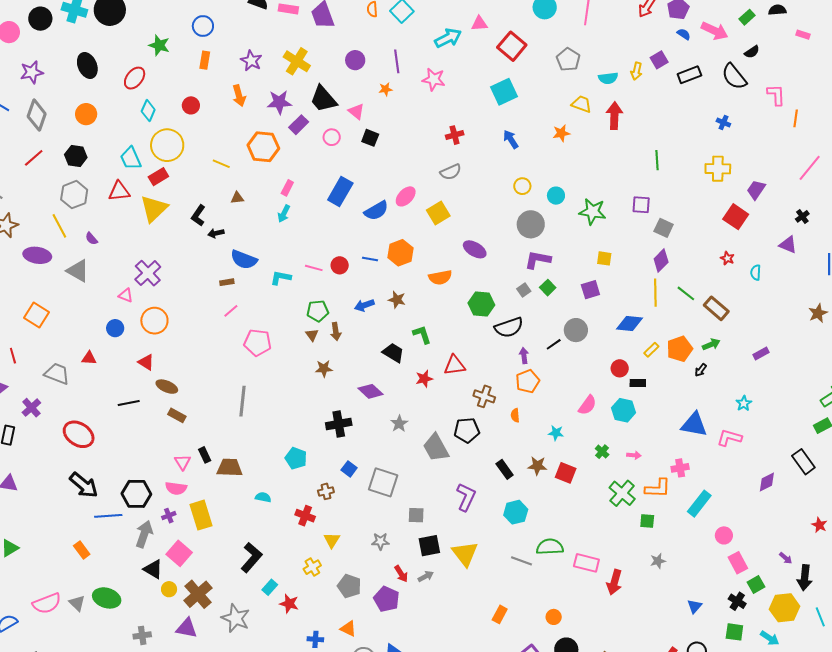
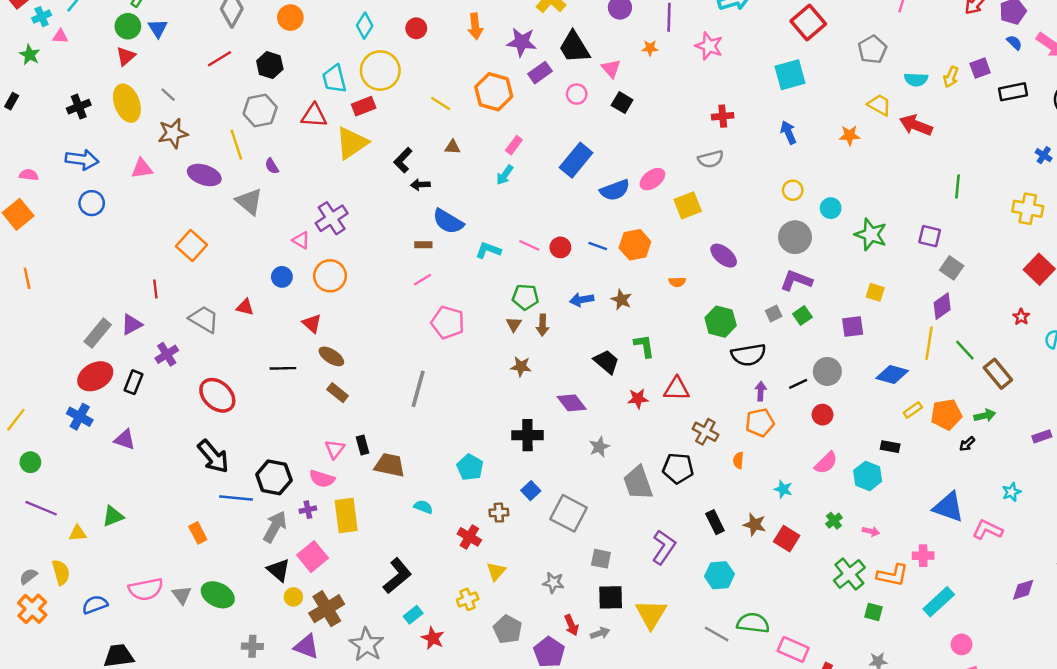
red arrow: (614, 116) -> (916, 125), turned -80
orange semicircle: (440, 277) -> (677, 282), size x0.6
red circle: (620, 368) -> (823, 415), moved

